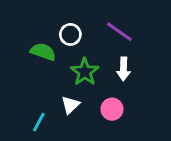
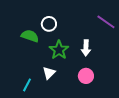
purple line: (119, 32) -> (106, 22), moved
pink circle: (112, 109) -> (86, 76), moved

